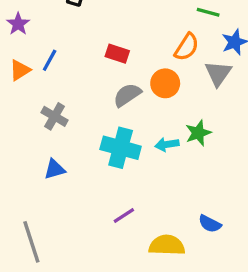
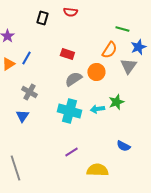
blue triangle: (55, 169) -> (22, 116), moved, turned -40
blue semicircle: (210, 224) -> (123, 146), moved

